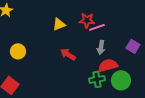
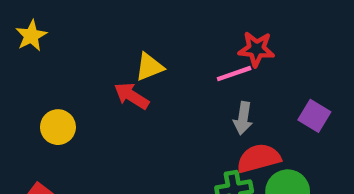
red star: (87, 20) -> (256, 49), moved
red arrow: (68, 54) -> (132, 96), moved

